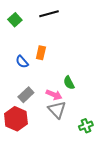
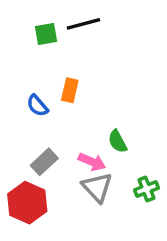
green square: (15, 20) -> (46, 34), moved, turned 32
green cross: (86, 126) -> (146, 189), moved

